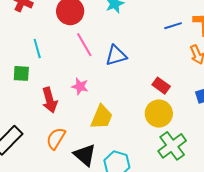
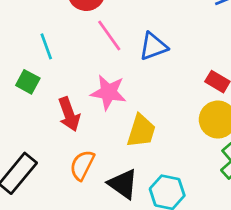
green square: (21, 73) -> (28, 82), turned 30
pink star: (80, 86) -> (108, 92), size x1.5

